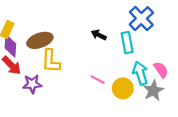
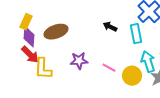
yellow L-shape: (51, 61) -> (43, 69), moved
purple star: (32, 84) -> (79, 61), moved

